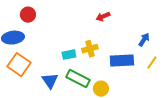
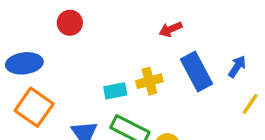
red circle: (28, 15) -> (70, 23), moved
blue rectangle: (122, 61) -> (197, 71), moved, turned 65

